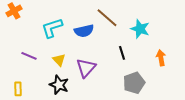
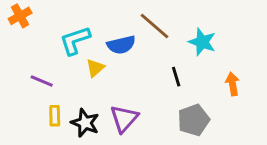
yellow triangle: (59, 60) -> (95, 68), moved, turned 32
purple triangle: (86, 68) -> (124, 119), moved
yellow rectangle: (18, 89) -> (55, 116), moved

